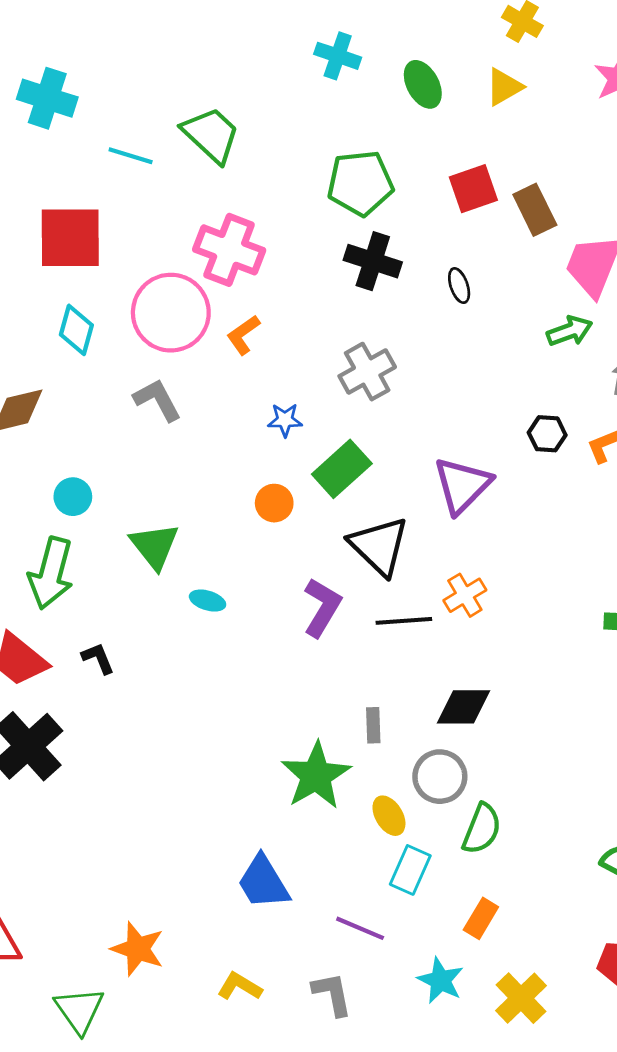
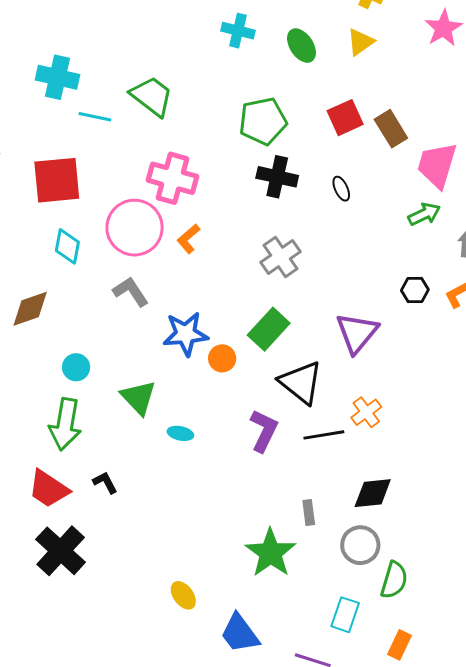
cyan cross: (47, 98) -> (58, 77), moved
blue star: (285, 420) -> (186, 334), moved, size x1.8
yellow ellipse: (389, 816) -> (183, 595), moved

